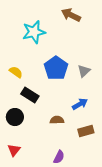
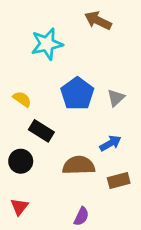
brown semicircle: (57, 120) -> (79, 165), size x1.6

